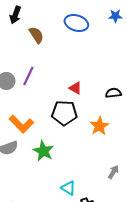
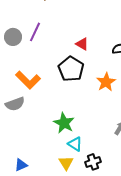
black pentagon: (64, 113) -> (71, 69), turned 30
green star: (43, 151) -> (64, 123), moved

